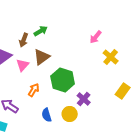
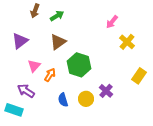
brown arrow: (24, 40) -> (35, 11), moved
pink triangle: (23, 65) -> (34, 66), moved
purple cross: (84, 99) -> (106, 91), moved

